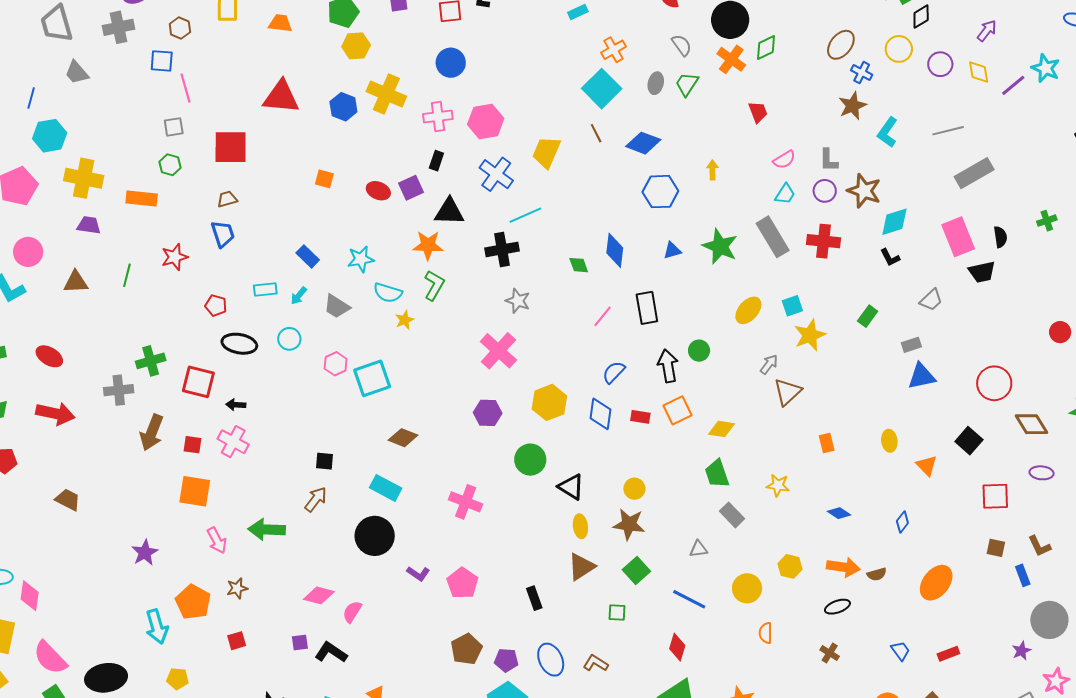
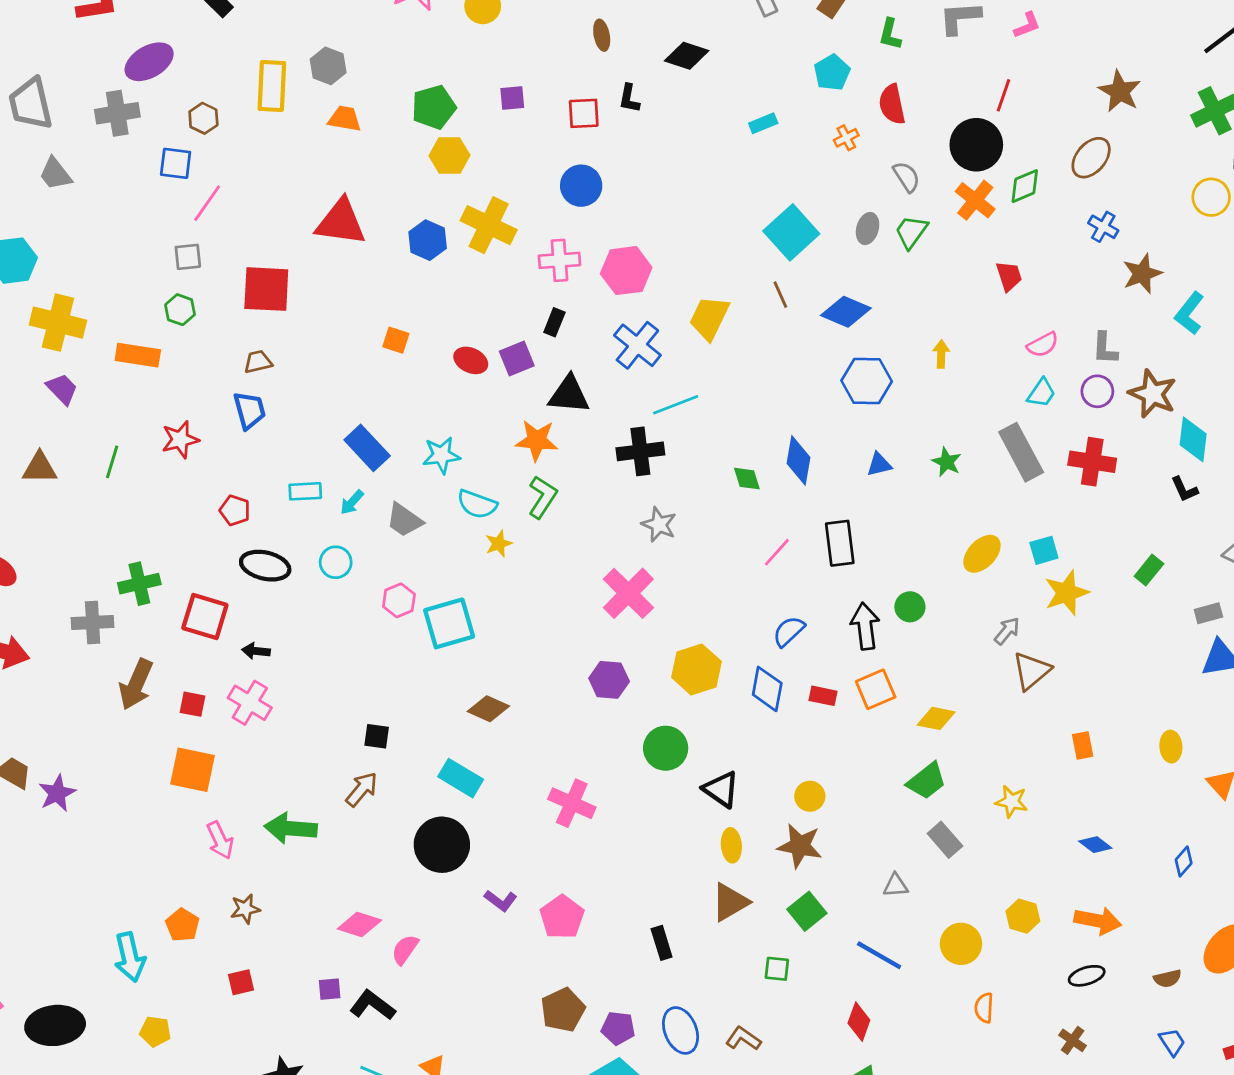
brown ellipse: (841, 45) -> (1091, 158), moved
orange cross: (614, 50) -> (846, 138), moved, size x0.7
blue cross: (862, 73) -> (1103, 227), moved
pink line: (186, 88) -> (207, 203), turned 48
cyan diamond: (894, 222) -> (1193, 439), turned -68
purple trapezoid: (89, 225) -> (62, 389), turned 35
green star: (720, 246) -> (947, 462), size x0.6
blue rectangle: (308, 256) -> (367, 448), size x1.4
green trapezoid: (717, 474) -> (927, 781), turned -112
purple star: (145, 553) -> (57, 793), moved
brown semicircle: (877, 574) -> (1168, 978), moved
orange pentagon: (193, 602) -> (182, 925), size x0.7

